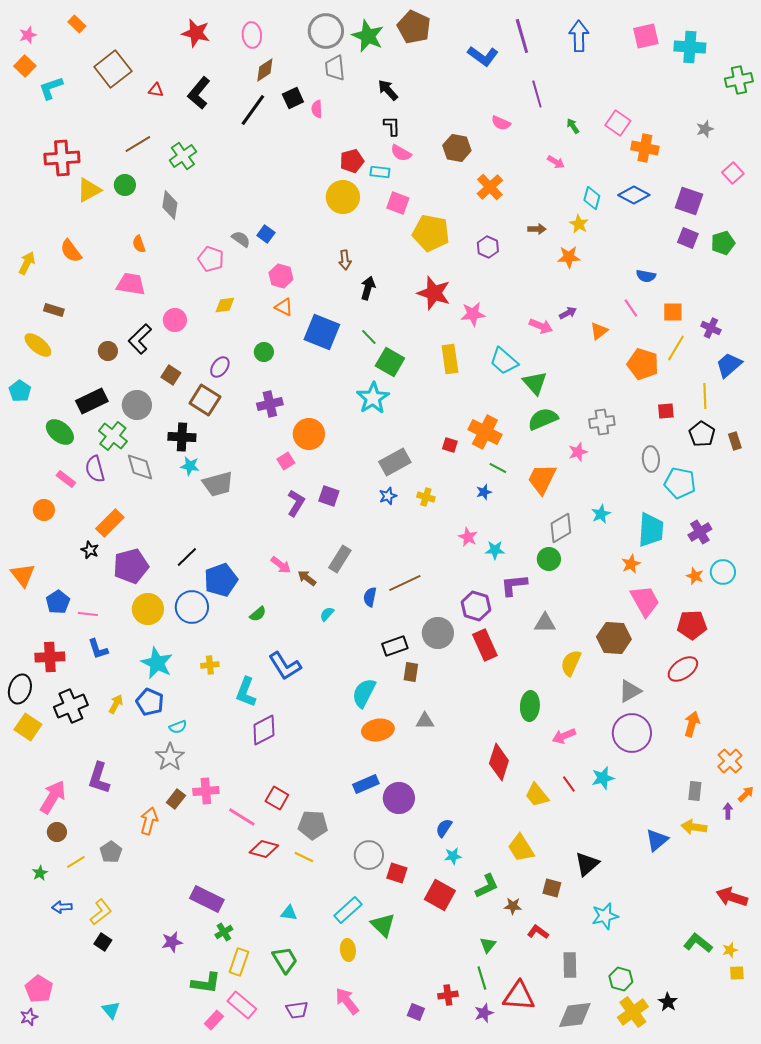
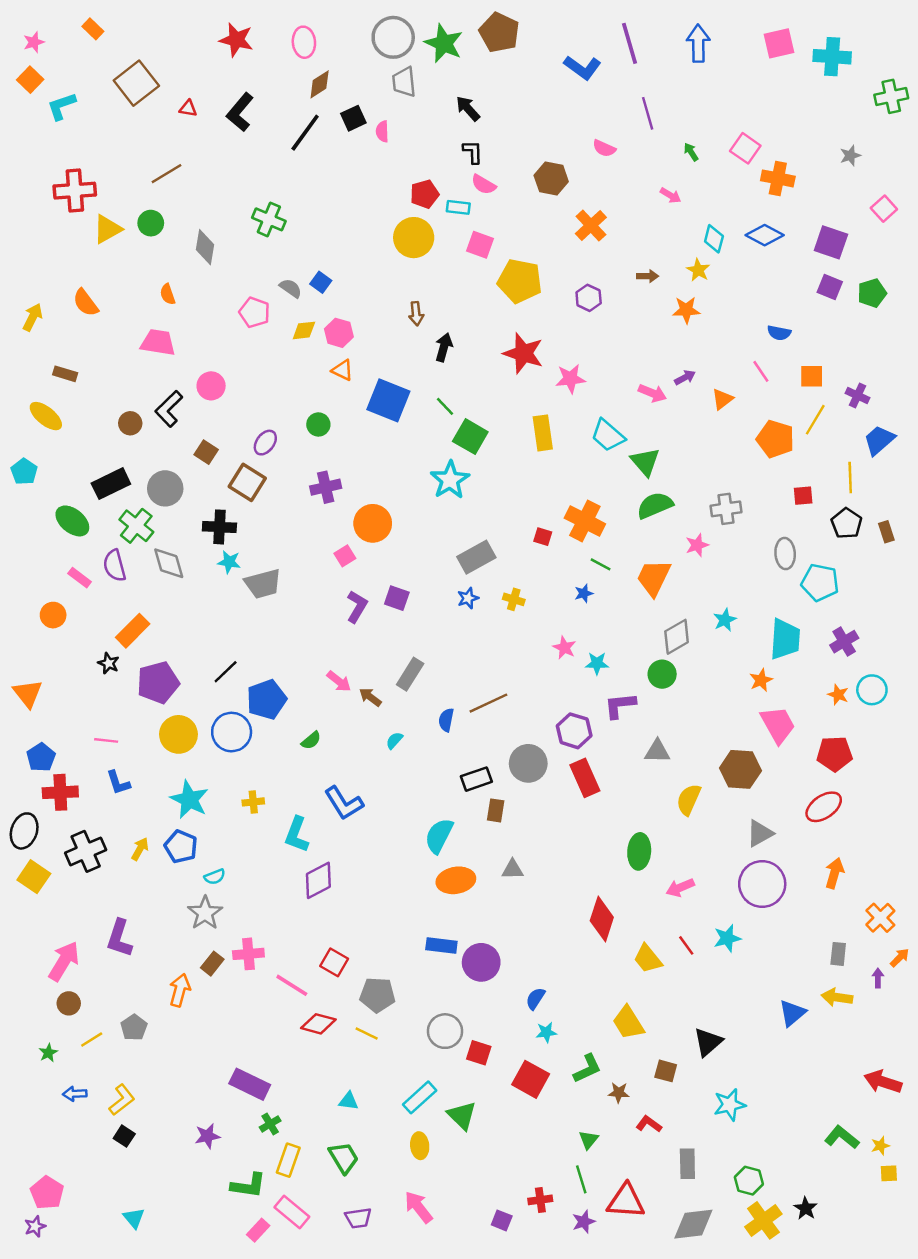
green cross: (183, 156) -> (269, 219), moved, turned -32
yellow diamond: (225, 305) -> (304, 330), moved
blue pentagon: (58, 602) -> (41, 757), moved
blue rectangle: (366, 784) -> (441, 945), turned 30

